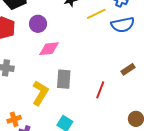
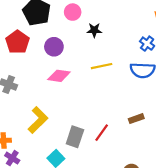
yellow line: (96, 14) -> (102, 66), moved
gray rectangle: (64, 79) -> (75, 137), moved

